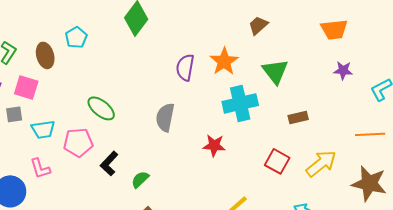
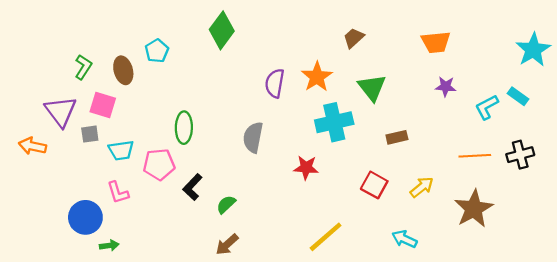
green ellipse: (101, 108) -> (184, 128), turned 52
yellow arrow: (321, 163) -> (422, 187), size x0.7
brown star: (369, 183) -> (474, 209), turned 30

